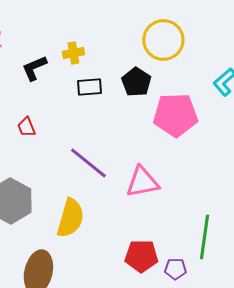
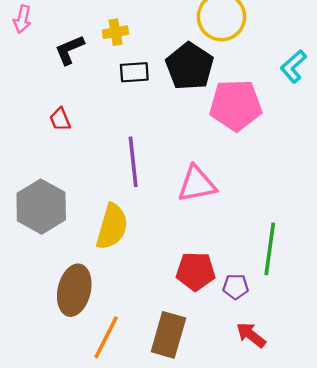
black pentagon: (136, 82) -> (190, 66), size x1.4
purple line: (88, 163) -> (133, 162), turned 45

